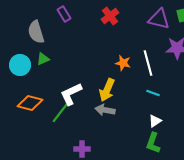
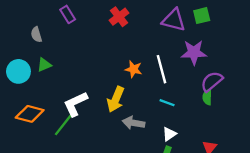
gray semicircle: (36, 32) -> (36, 35), size x0.6
gray arrow: (105, 110) -> (134, 123), moved

